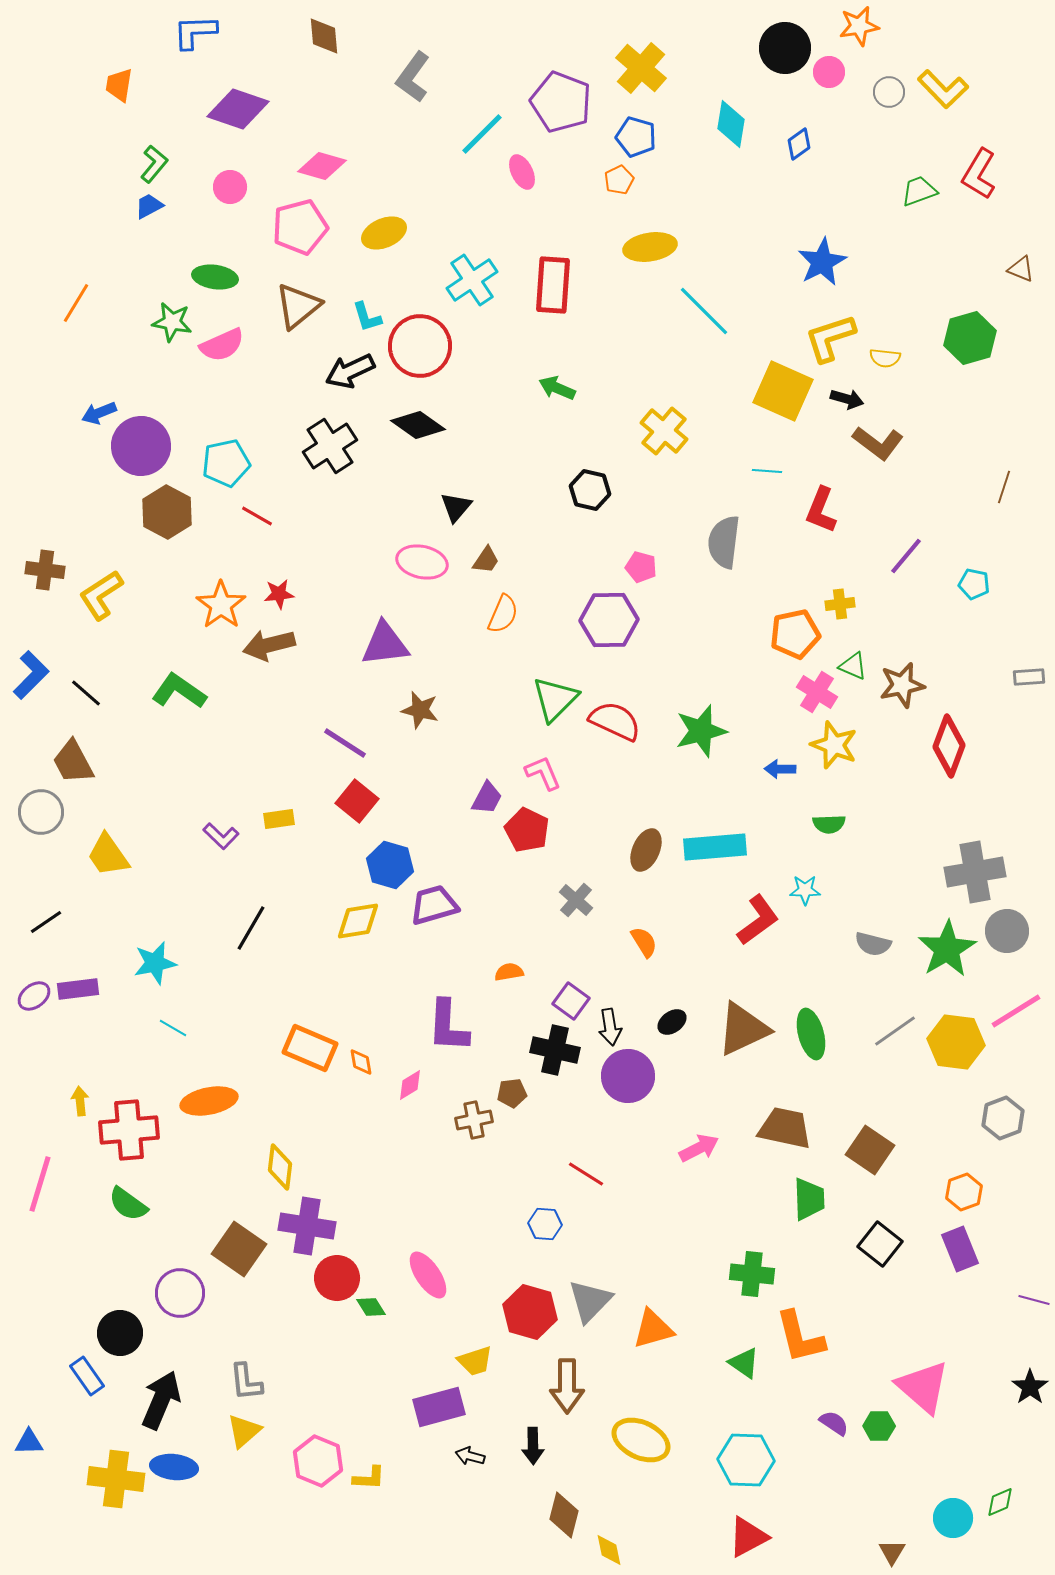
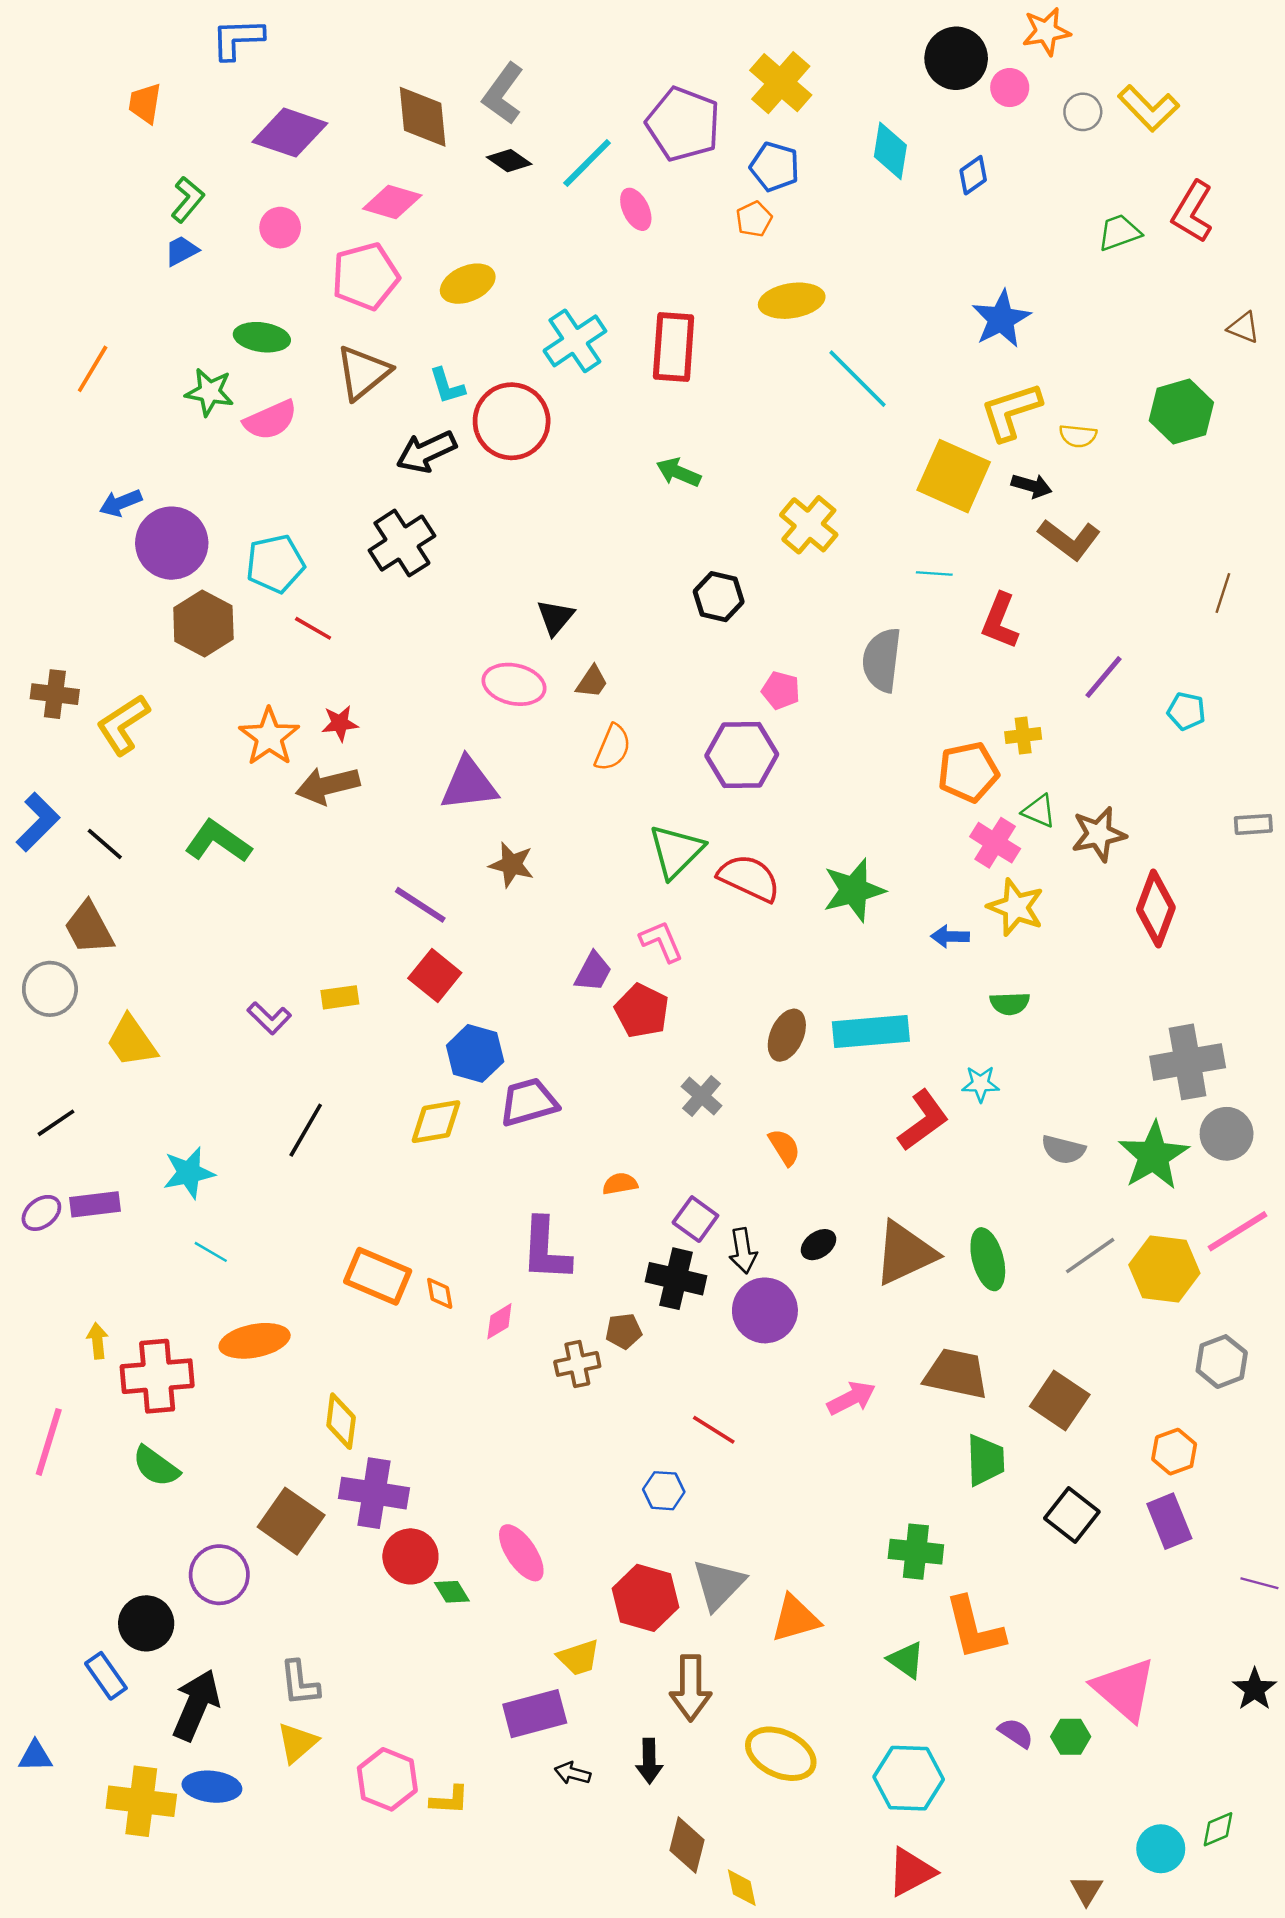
brown diamond: (324, 36) -> (423, 117), moved, size x1.4
black diamond: (418, 425) -> (509, 161), moved, size x0.7

